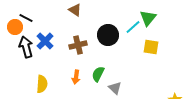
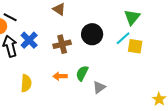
cyan line: (133, 27) -> (123, 38), moved
orange arrow: (76, 77) -> (60, 76), turned 80
gray triangle: (115, 88) -> (99, 87), turned 40

